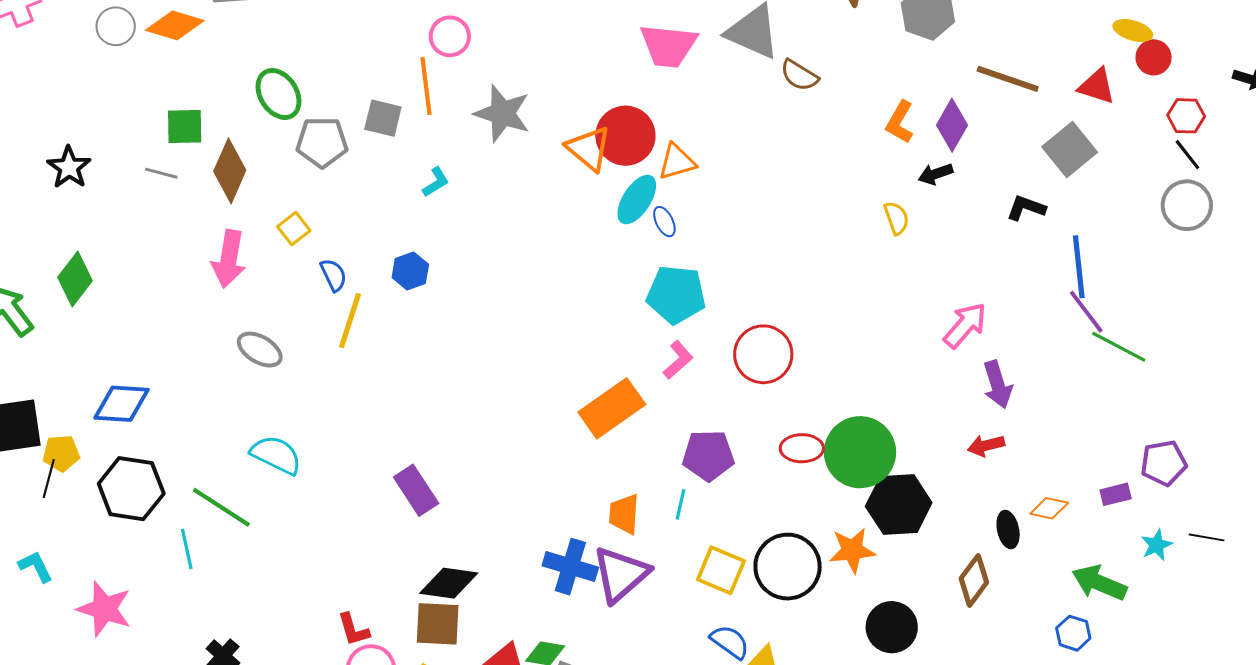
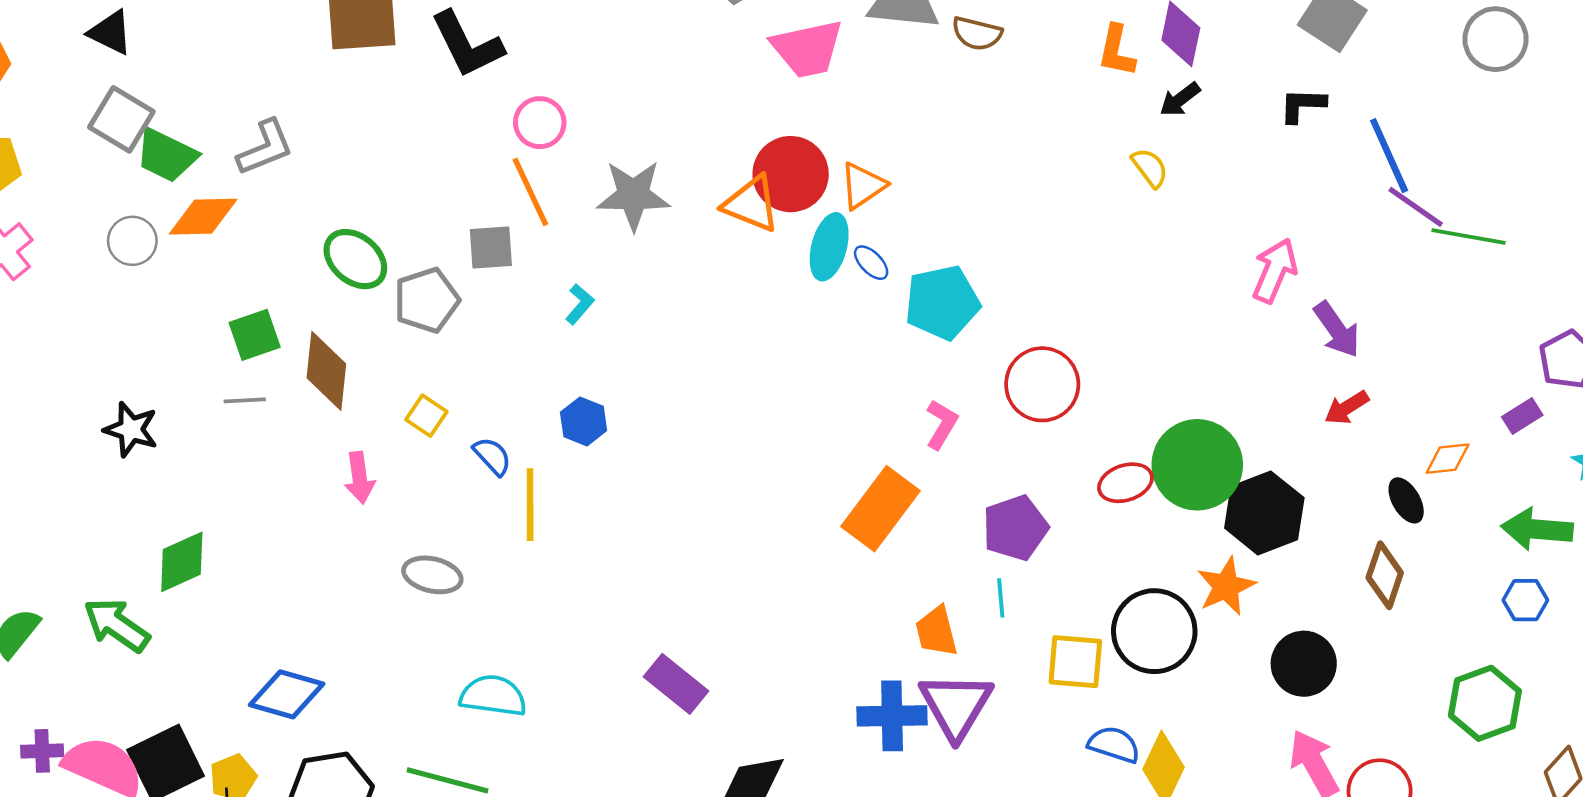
pink arrow: (229, 259) -> (360, 478), size x0.7
green diamond: (75, 279) -> (182, 562), turned 46
cyan pentagon: (676, 295) -> (942, 302), moved
blue diamond: (121, 404) -> (287, 694), turned 30

